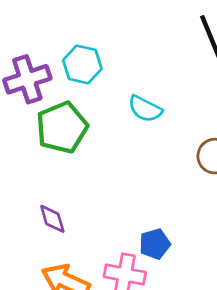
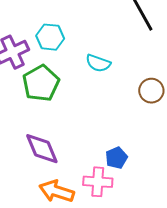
purple diamond: (52, 219) -> (42, 149), size x1.6

